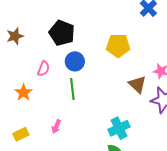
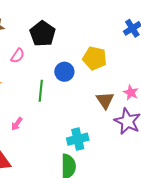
blue circle: (75, 61) -> (64, 72), moved
pink semicircle: (43, 69) -> (18, 56), moved

